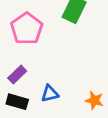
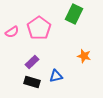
orange star: (94, 100) -> (84, 56), moved

